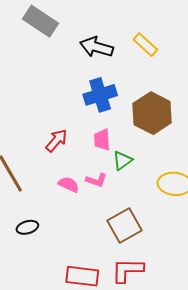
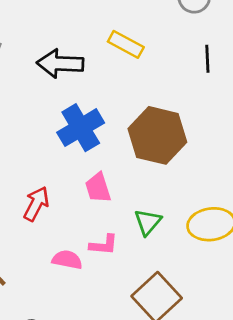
green triangle: (122, 161) -> (148, 222), moved

